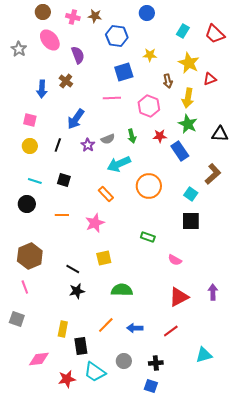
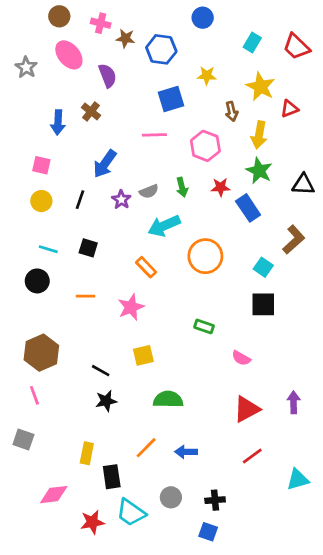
brown star: (95, 16) -> (125, 38), moved
red line: (171, 331) -> (252, 456), moved
cyan triangle: (204, 355) -> (298, 479), moved

